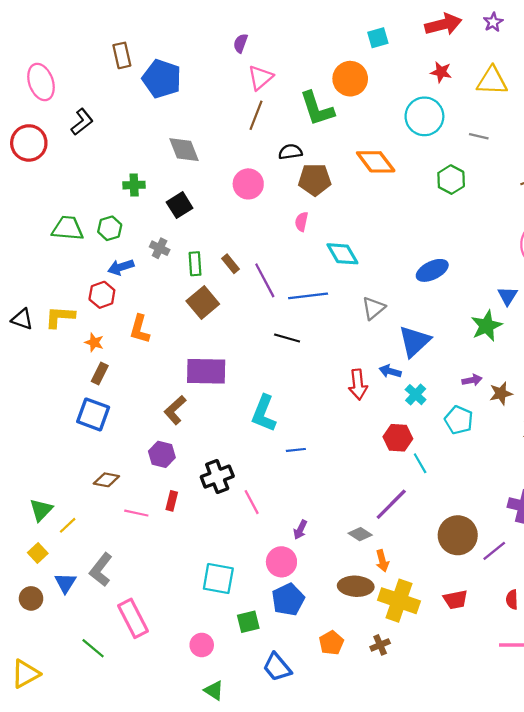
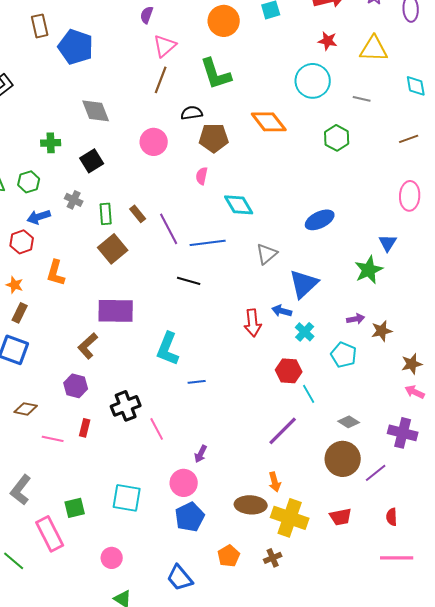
orange circle: (350, 79) -> (224, 21), moved
gray diamond: (360, 534) -> (349, 422), moved
green square: (248, 622) -> (75, 508), moved

